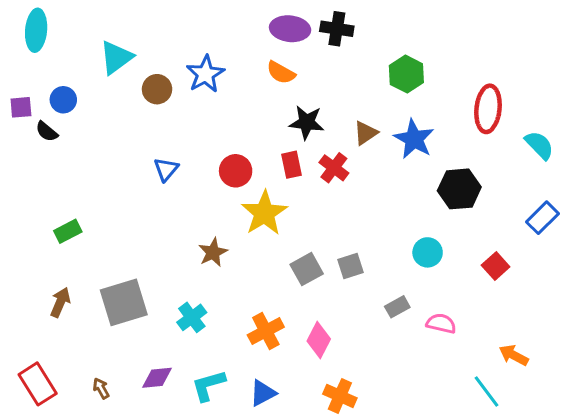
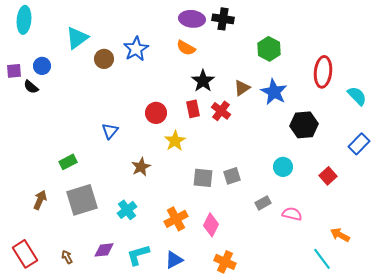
black star: (307, 122) -> (203, 81), turned 30
blue triangle: (166, 169) -> (110, 131), moved
yellow star: (264, 213) -> (175, 141), size x0.7
green rectangle: (68, 231) -> (68, 162), moved
gray square: (307, 269) -> (203, 178), turned 35

